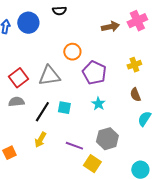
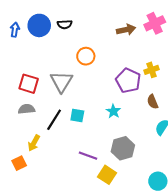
black semicircle: (59, 11) -> (65, 24), moved
purple pentagon: (94, 73) -> (128, 81), moved
gray triangle: (49, 76) -> (61, 82), turned -50
red square: (18, 78) -> (29, 84), turned -36
yellow arrow: (40, 140) -> (34, 143), moved

